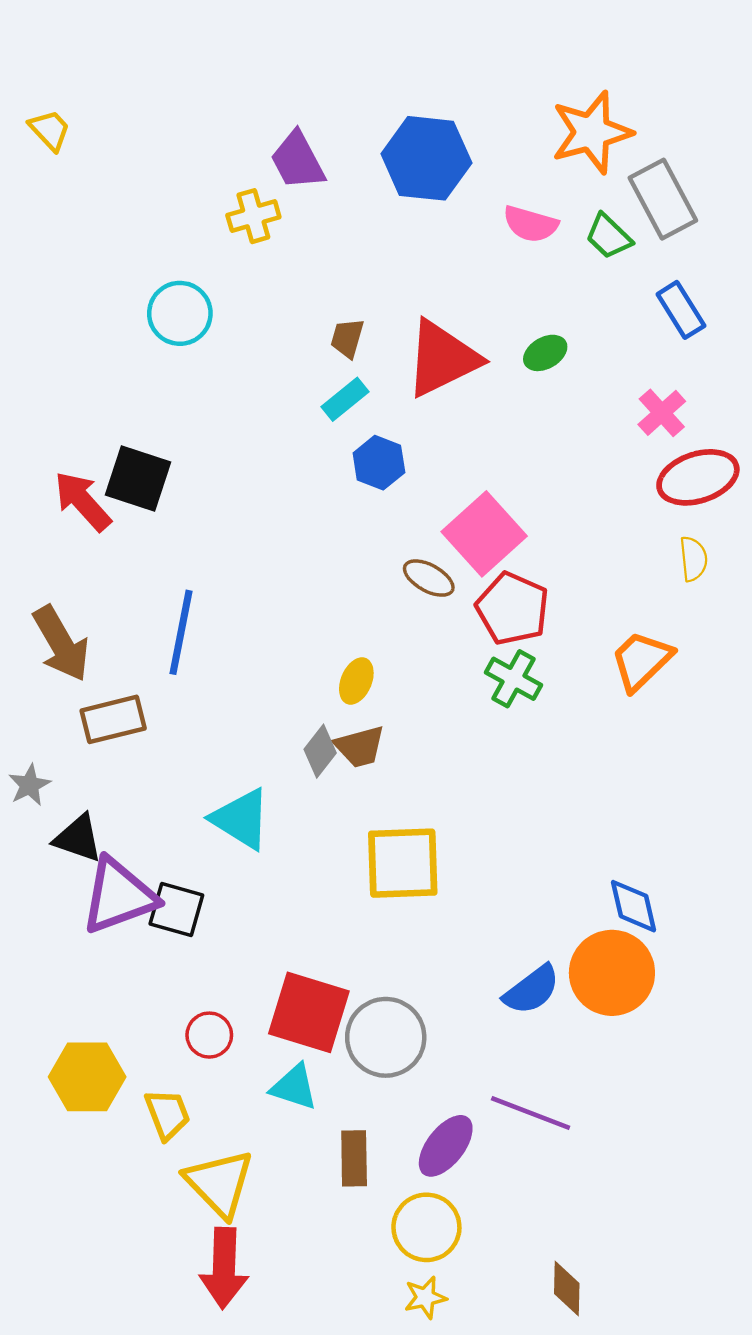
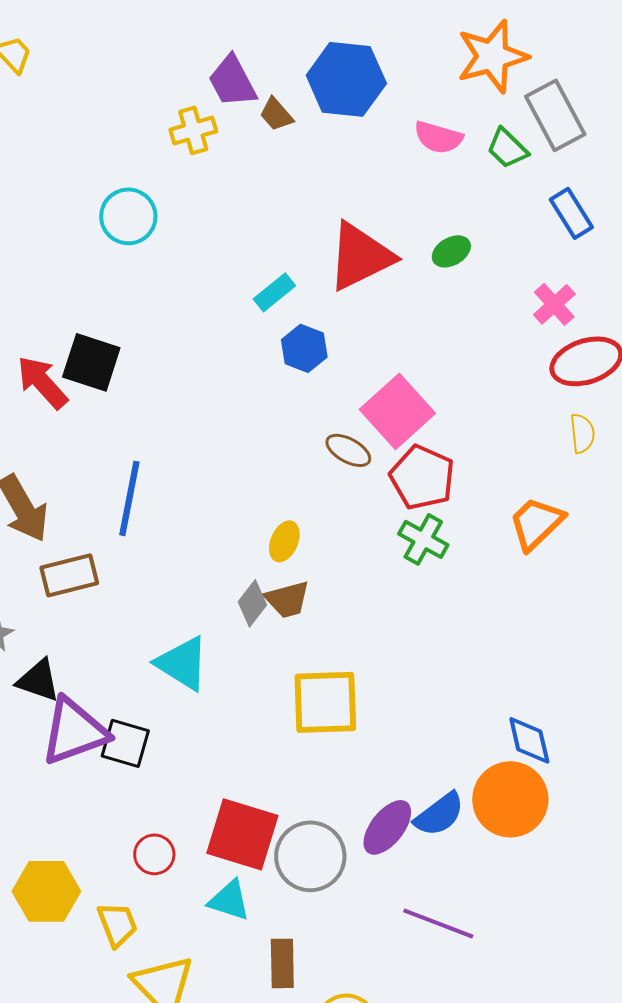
brown trapezoid: (347, 338) -> (276, 114), moved, turned -57
purple ellipse: (446, 1146) -> (387, 827), moved

